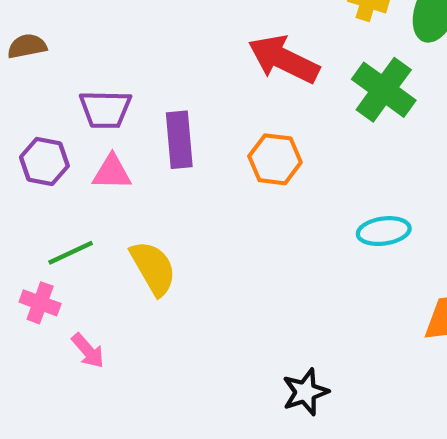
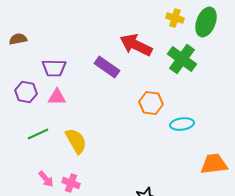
purple rectangle: (179, 140) -> (107, 67), moved, turned -50
orange hexagon: (275, 159) -> (151, 103), moved
pink cross: (40, 303) -> (71, 183), moved

